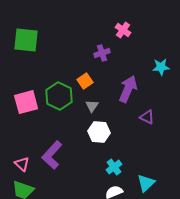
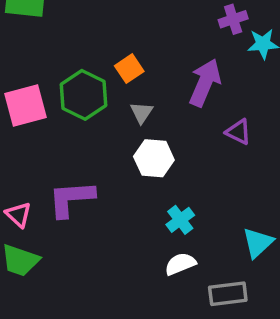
purple cross: (102, 53) -> (233, 19), moved
purple L-shape: (52, 155) -> (71, 199), turned 44
cyan triangle: (146, 183) -> (258, 243), moved

